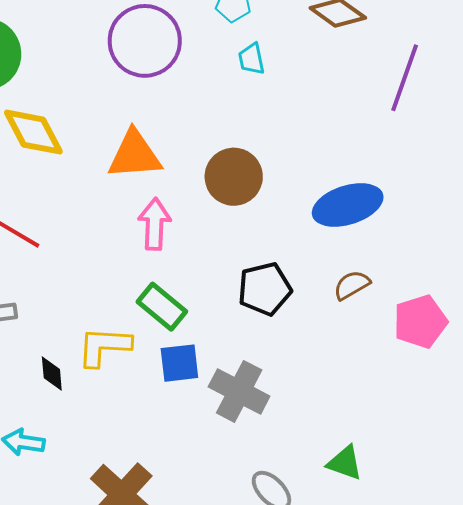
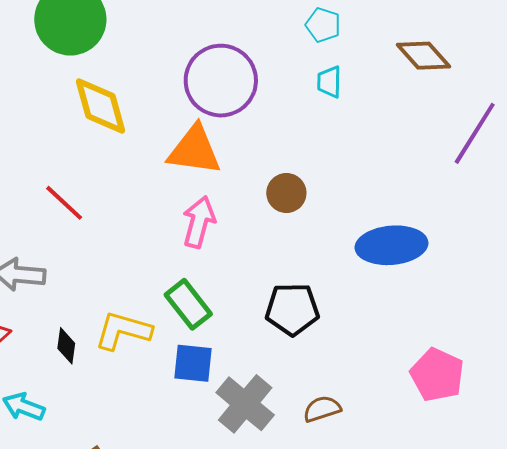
purple circle: (145, 41) -> (221, 81), moved
brown circle: (234, 177) -> (286, 193), size x0.7
brown semicircle: (352, 285) -> (322, 409), moved
pink pentagon: (420, 322) -> (437, 375), turned 30

